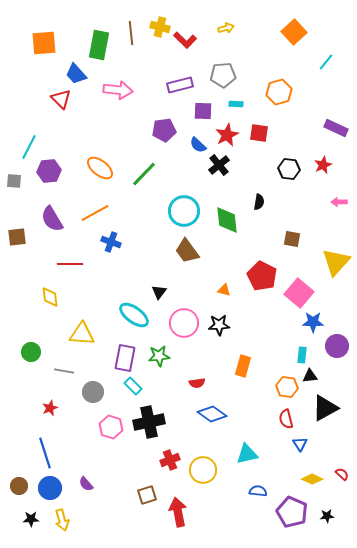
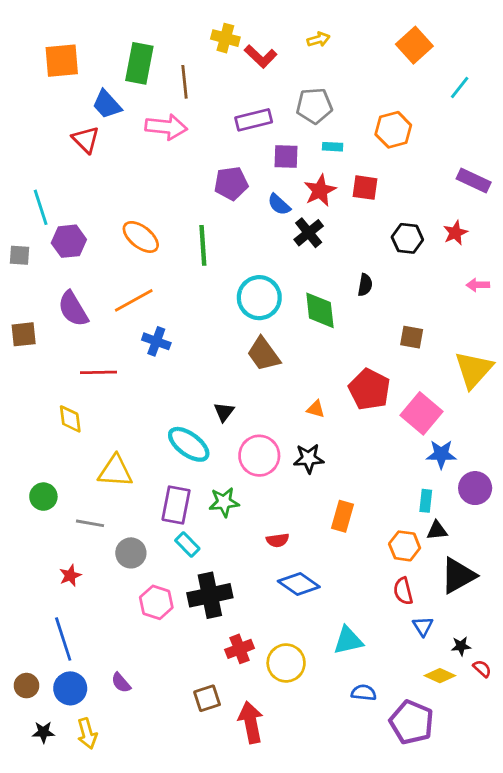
brown line: (131, 33) -> (184, 82), moved
cyan line: (29, 147) -> (41, 207), turned -45
green line: (144, 174) -> (203, 245), turned -48
black star: (327, 516) -> (461, 646), moved

